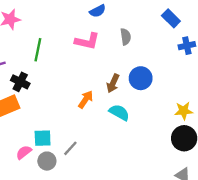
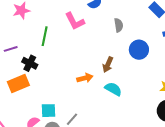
pink L-shape: (87, 41) -> (75, 21), moved, turned 50
blue circle: (141, 78) -> (139, 50), moved
orange arrow: (86, 99) -> (85, 78), turned 42

